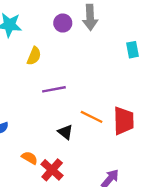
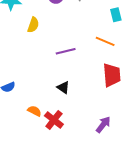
purple line: (54, 89) -> (66, 51), moved
orange line: (92, 117) -> (105, 41), moved

